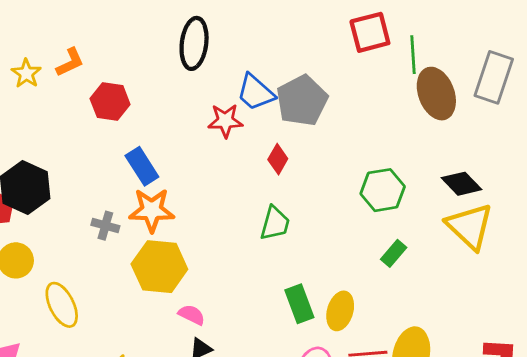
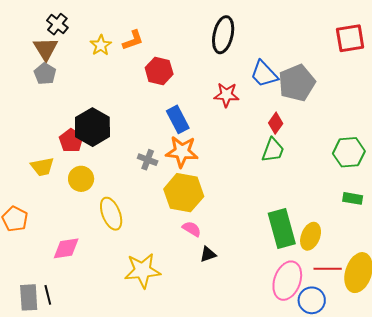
red star: (225, 121) -> (226, 95), moved
green trapezoid: (275, 223) -> (273, 150), moved
green rectangle: (394, 253) -> (353, 198), turned 54
green rectangle: (299, 304) -> (282, 228), size x1.4
pink semicircle: (192, 315) -> (192, 229), moved

